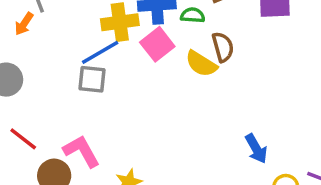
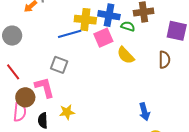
brown semicircle: (223, 47) -> (164, 60), moved
gray square: (92, 79) -> (59, 65), moved

